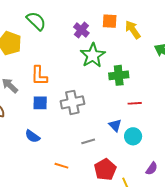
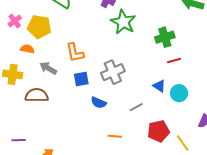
green cross: (119, 75) -> (165, 37), moved
blue semicircle: (32, 136) -> (99, 103), moved
red pentagon: (105, 169) -> (158, 131), turned 30

